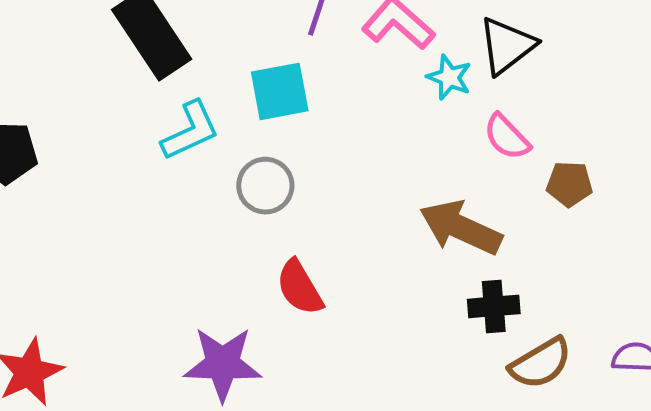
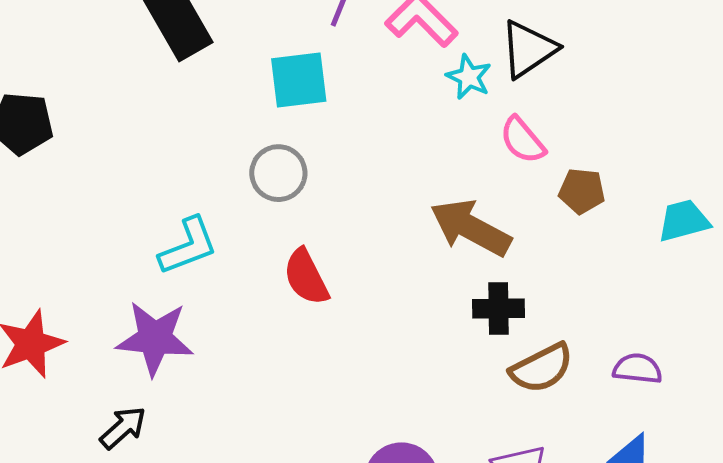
cyan L-shape: (190, 131) -> (188, 246), moved
purple star: (223, 364) -> (155, 338), moved

